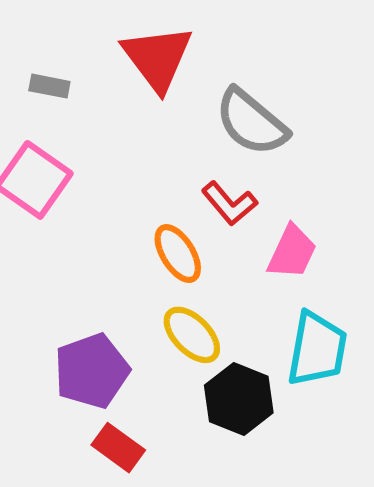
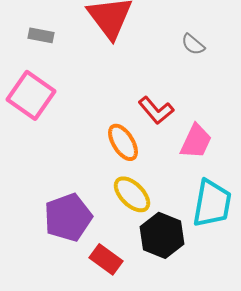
gray semicircle: (251, 122) -> (193, 44), moved, size x0.5
red rectangle: (118, 448) -> (106, 259), moved

